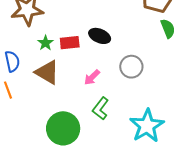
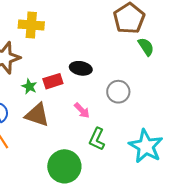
pink arrow: (92, 77) -> (82, 110), turned -78

